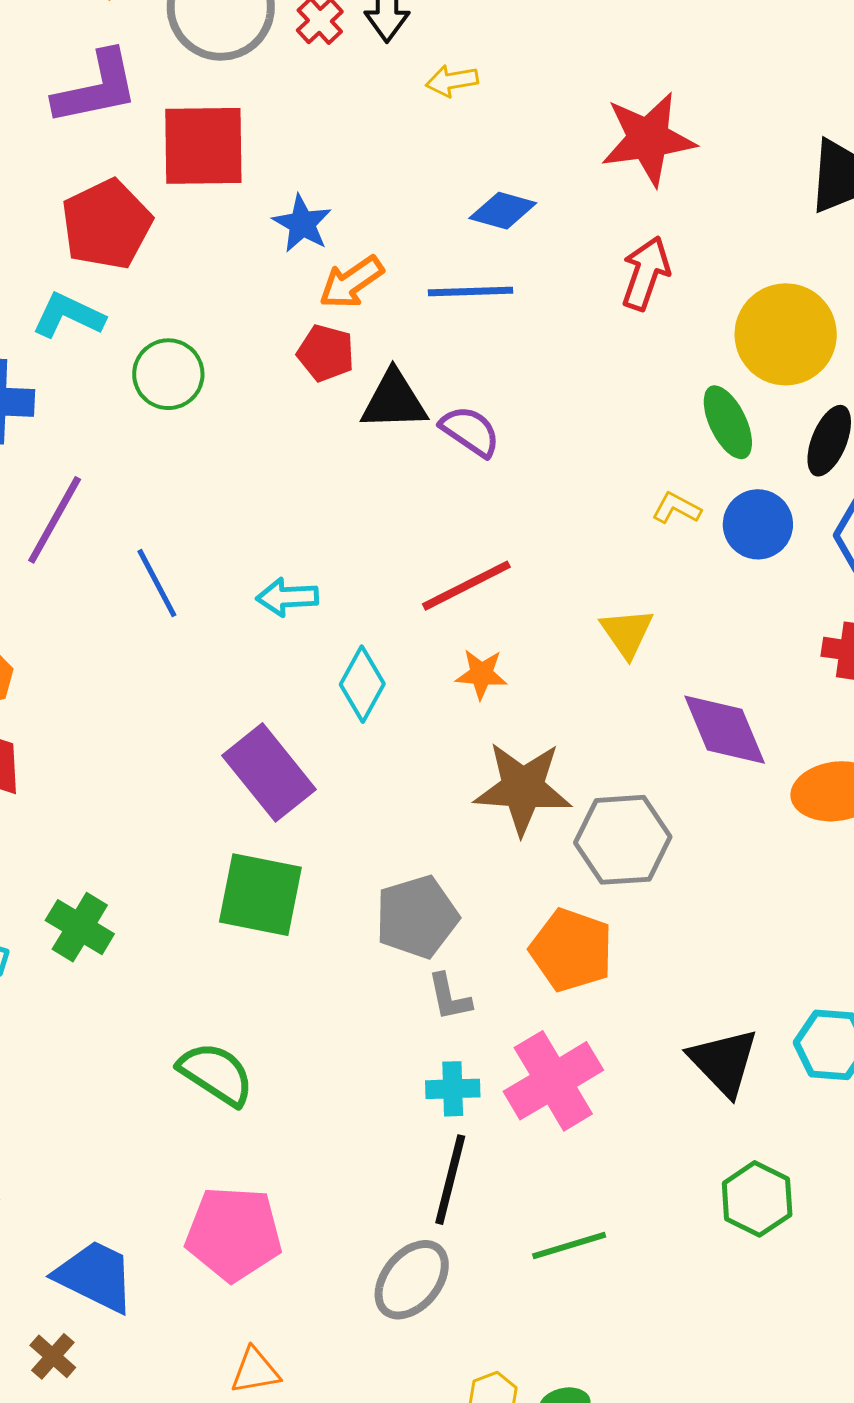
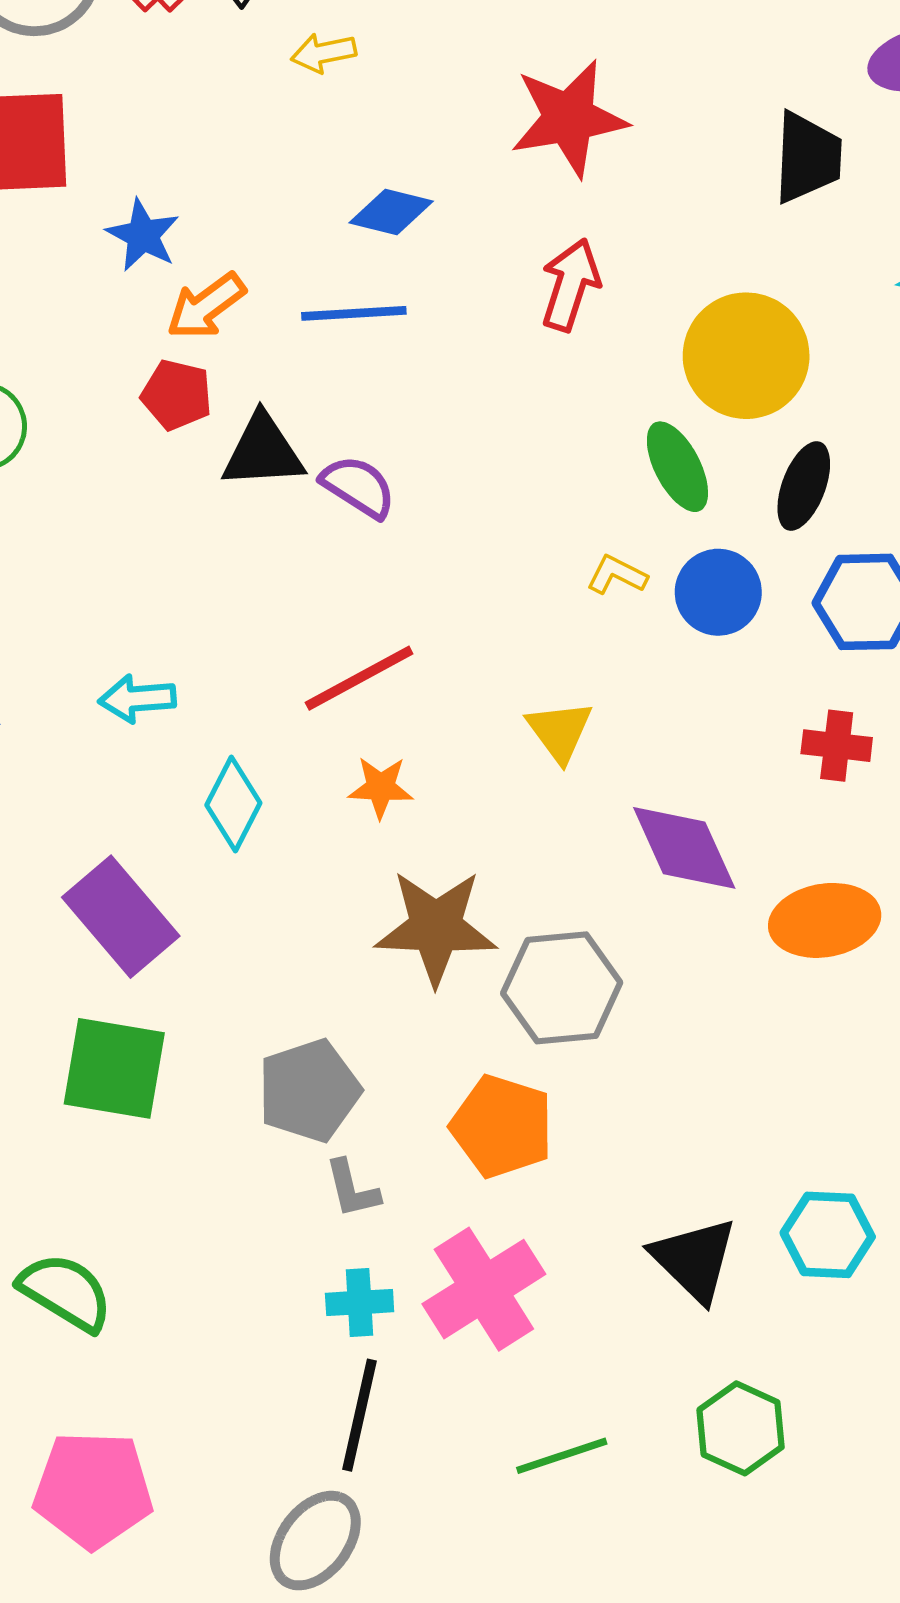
green line: (569, 1245) -> (562, 1456), moved

